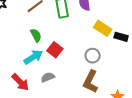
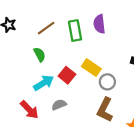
yellow rectangle: (103, 28) -> (91, 68), moved
green semicircle: (36, 35) -> (40, 54), moved

